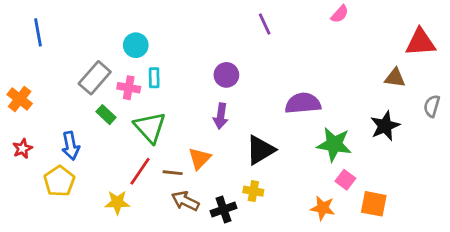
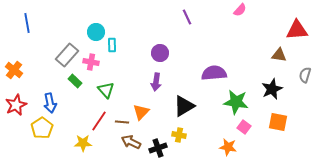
cyan rectangle: (154, 78) -> (112, 45), moved
green triangle: (150, 127) -> (106, 90), size x0.7
red star: (22, 149) -> (16, 105), size x1.5
orange square: (374, 204) -> (278, 122), moved

